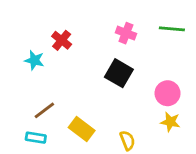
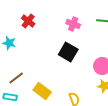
red cross: (62, 40) -> (28, 21), moved

